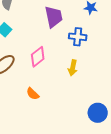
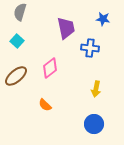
yellow arrow: (73, 68) -> (96, 89), moved
blue circle: (98, 113) -> (94, 124), moved

